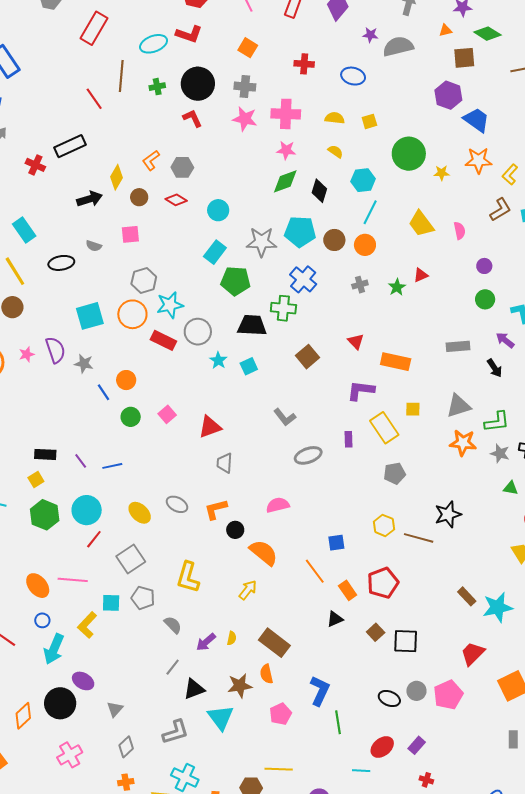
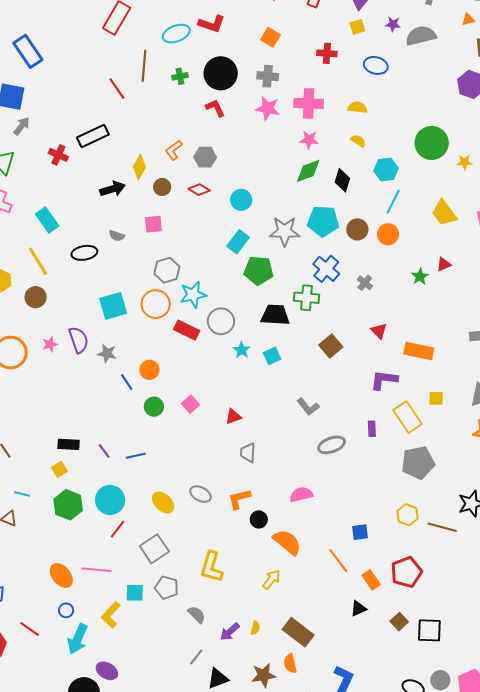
yellow square: (369, 121) -> (357, 27), moved
gray cross: (360, 285) -> (365, 283), moved, turned -35
red triangle: (210, 427) -> (233, 417), size x0.7
gray pentagon: (395, 473) -> (418, 463), size x1.5

